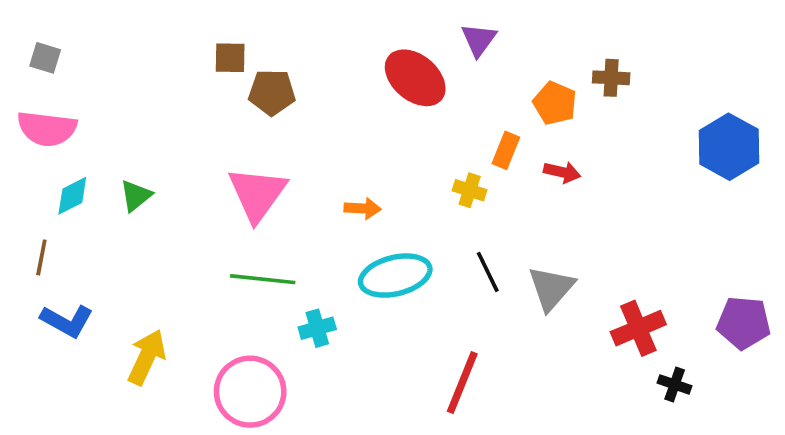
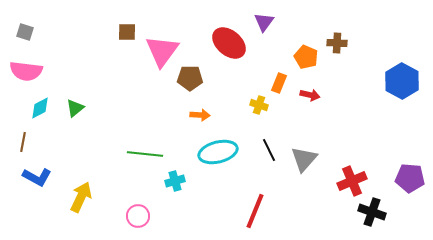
brown pentagon: (272, 92) -> (190, 78), moved
pink triangle: (257, 194) -> (162, 51), moved
black cross: (675, 384) -> (372, 212), size x1.5
pink circle: (250, 392) -> (138, 216), size x0.6

